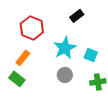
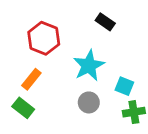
black rectangle: (77, 16) -> (105, 22), turned 72
cyan square: (91, 55) -> (124, 86), moved

